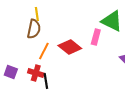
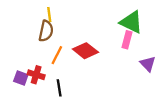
pink rectangle: (96, 37) -> (127, 40), moved
red cross: (36, 73) -> (36, 75), moved

